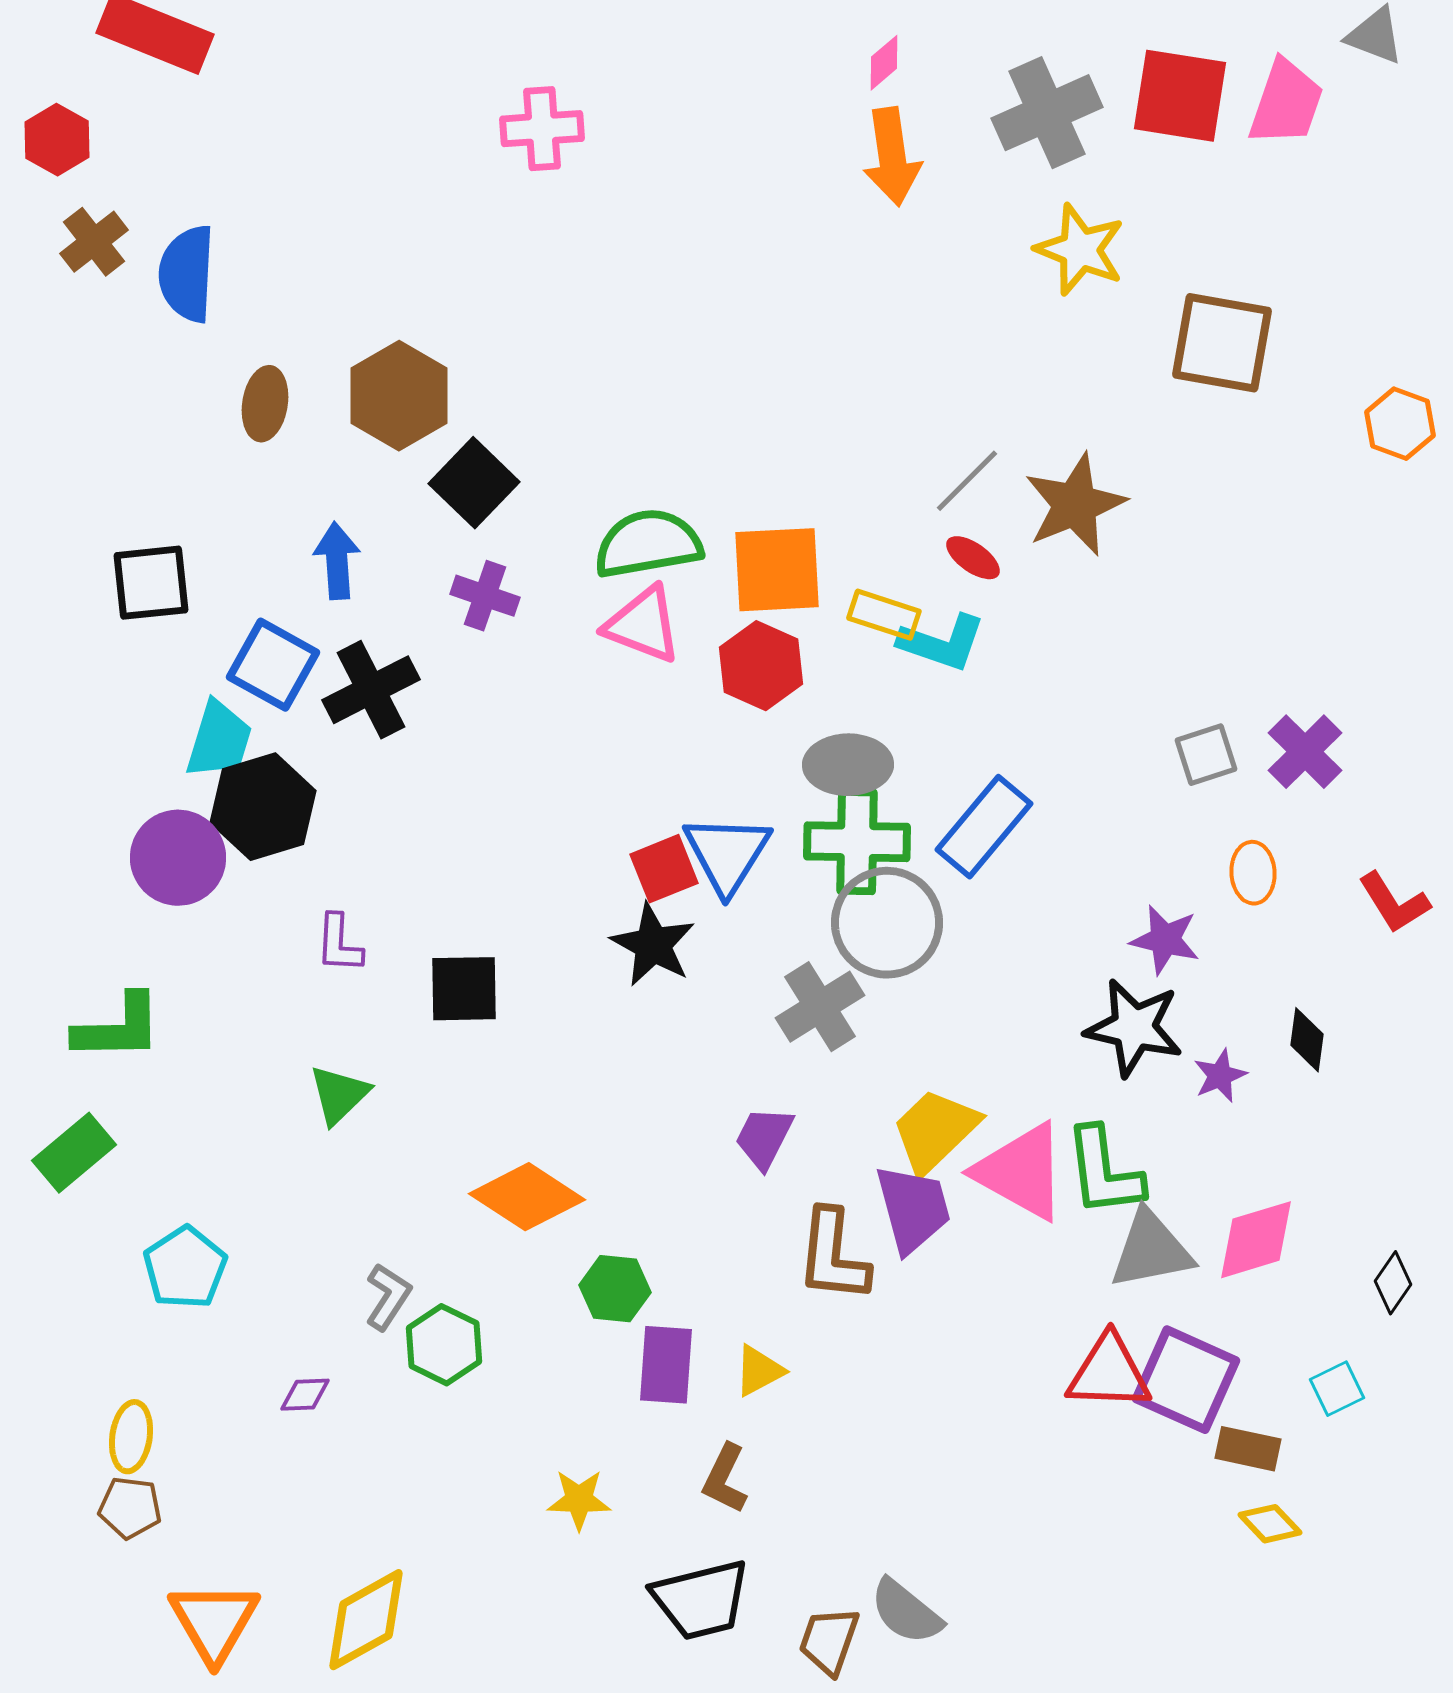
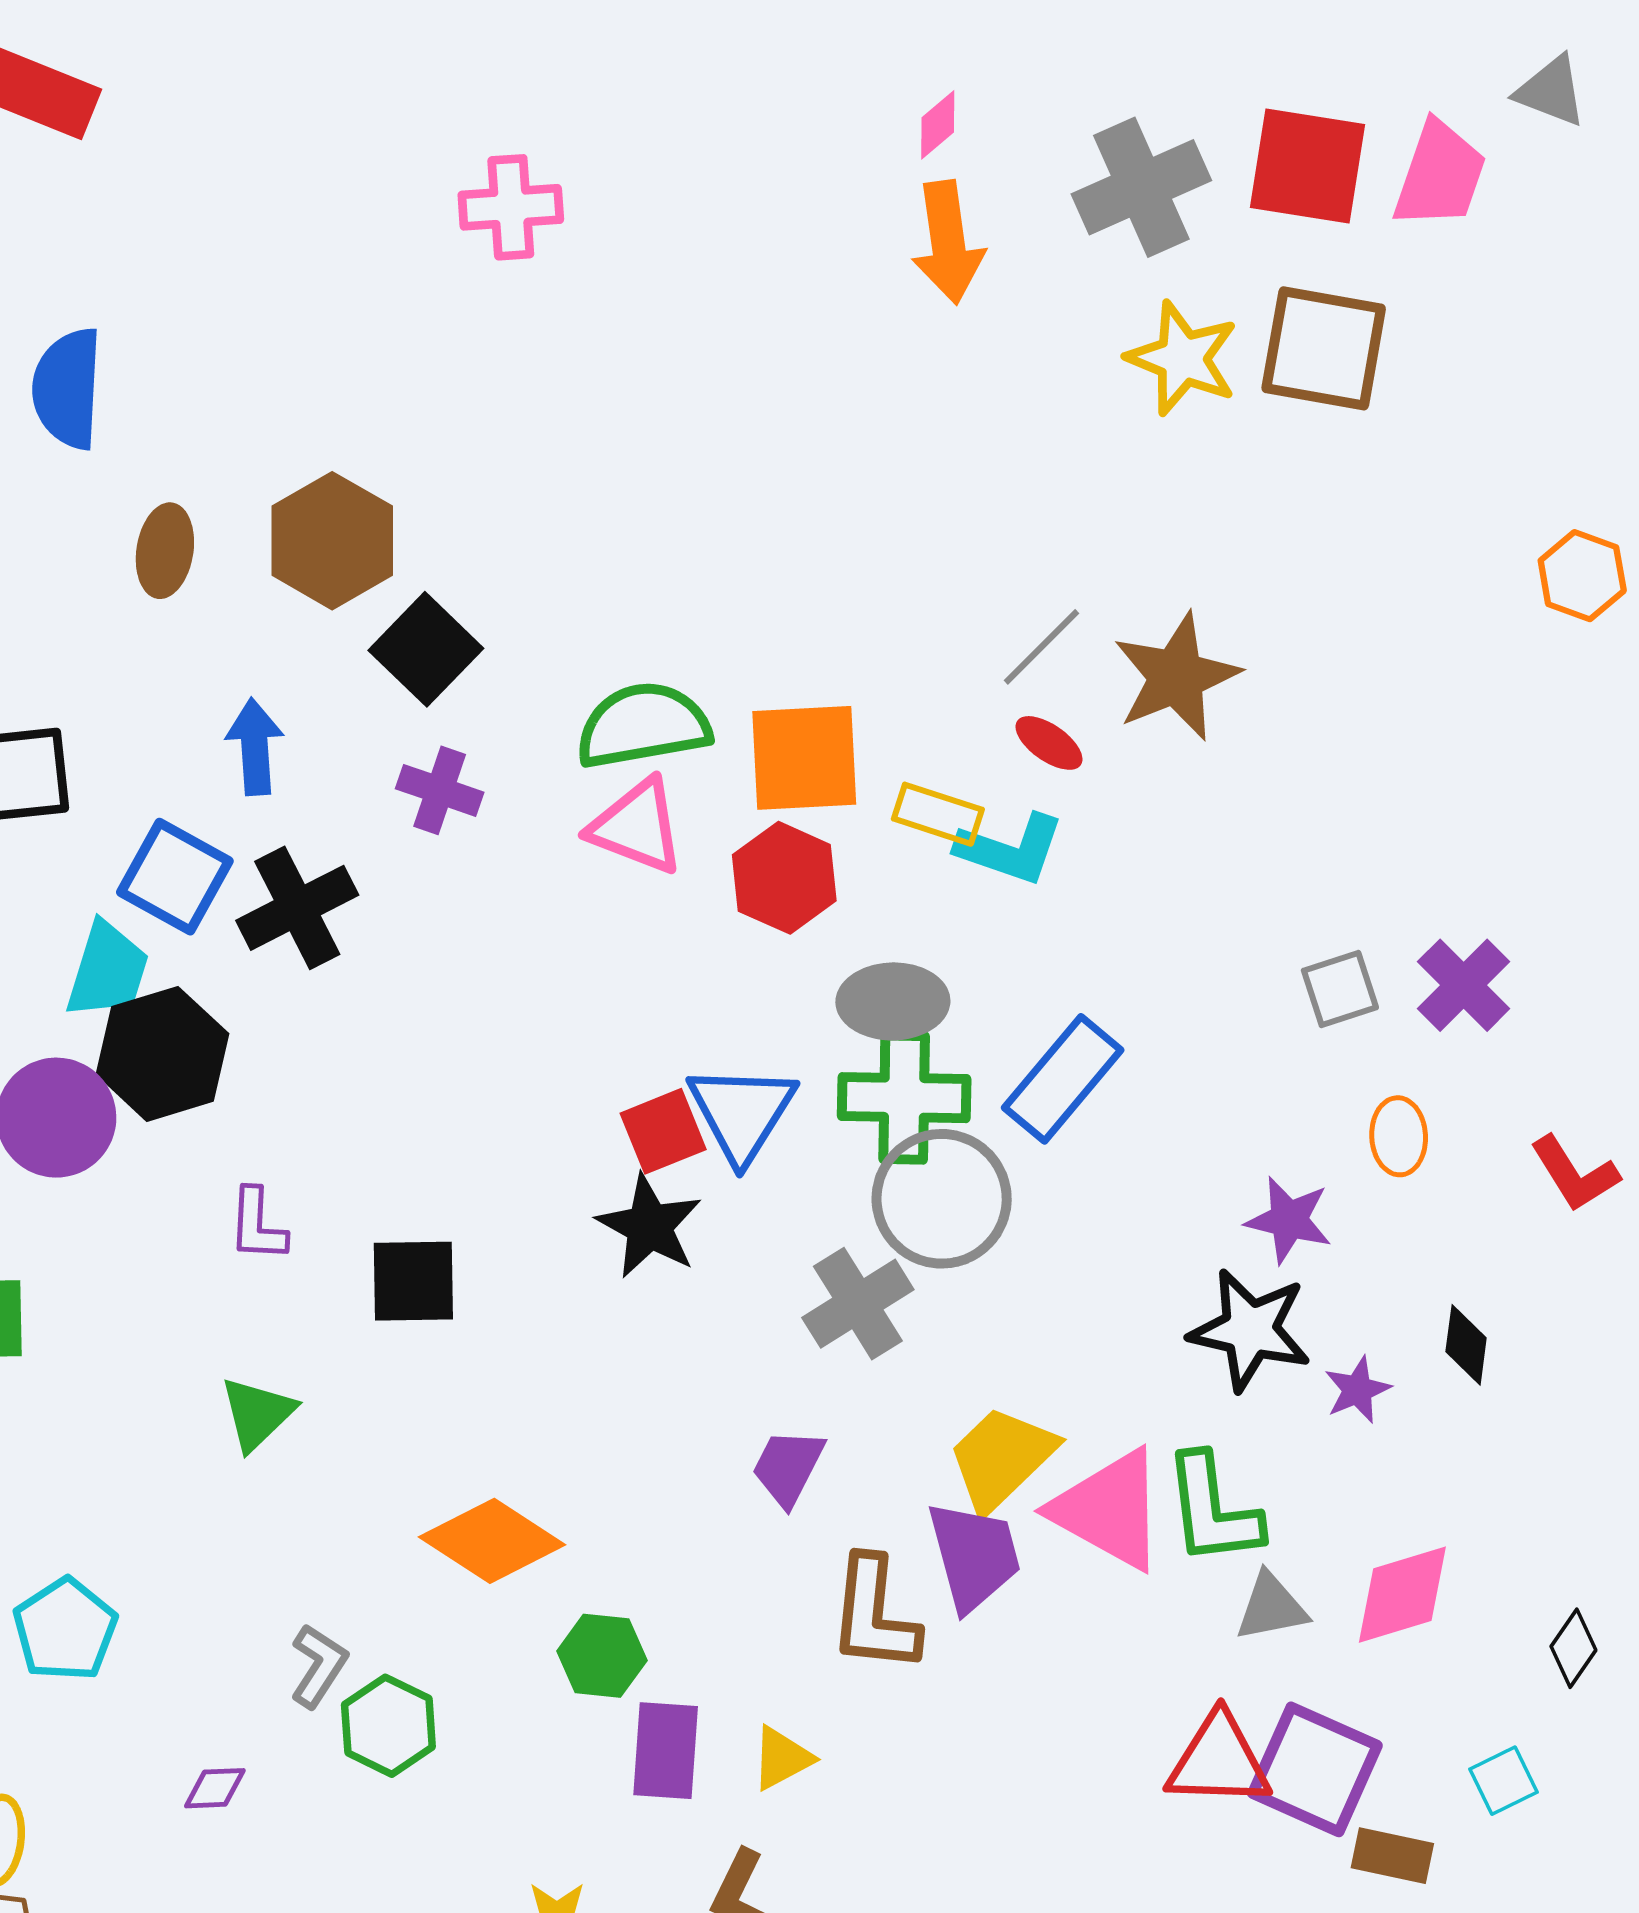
brown square: (1222, 343) -> (1324, 348), moved
gray triangle: (1151, 1250) -> (1271, 1607), size x0.7

